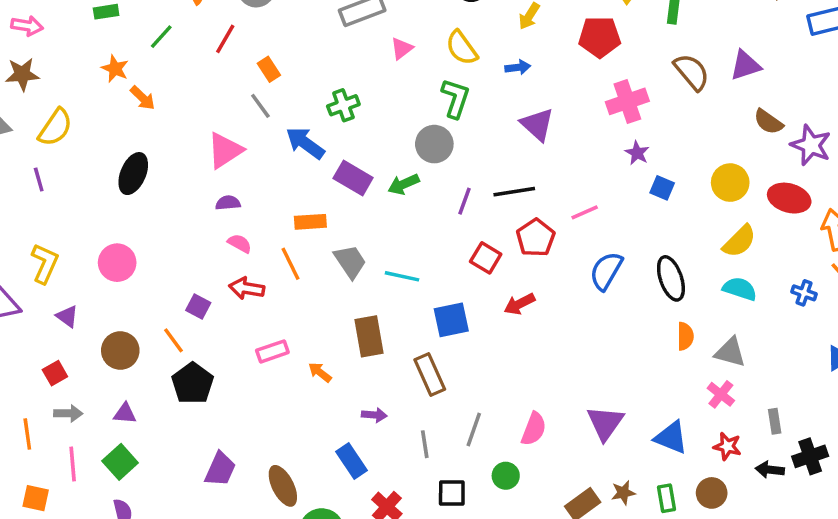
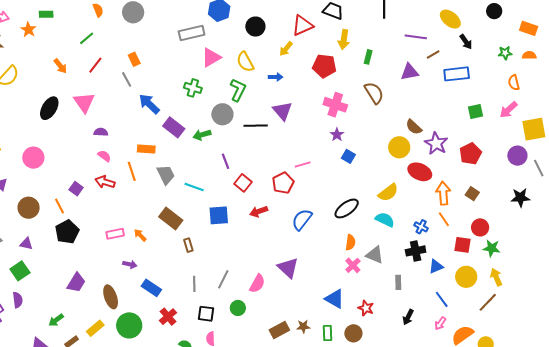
green line: (161, 37) -> (87, 38), moved
red line: (225, 39) -> (95, 65), moved
pink triangle: (402, 48) -> (211, 58), size x1.5
purple triangle: (745, 65) -> (410, 72), moved
orange star: (115, 69) -> (28, 30), moved
pink cross: (627, 101) -> (335, 105), turned 30
green cross: (343, 105) -> (193, 88), moved, turned 30
pink triangle: (225, 150) -> (84, 102), moved, turned -40
yellow circle: (730, 183) -> (399, 147), moved
black line: (514, 192) -> (256, 126), moved
purple line: (464, 201) -> (226, 161), moved, turned -49
red pentagon: (536, 238) -> (283, 183), moved
blue semicircle: (606, 271) -> (302, 220), moved
black ellipse: (671, 278) -> (347, 208), turned 65
brown rectangle: (369, 336) -> (171, 218), turned -50
pink rectangle: (272, 351) -> (115, 234), moved
brown rectangle: (430, 375) -> (188, 245), moved, size x0.6
pink cross: (721, 394) -> (353, 265), moved
purple arrow: (374, 415) -> (130, 264), moved
gray rectangle: (775, 421) -> (398, 282), moved
purple triangle: (605, 423) -> (288, 268), moved, turned -30
black cross: (810, 456) -> (416, 251), moved
blue rectangle: (351, 461) -> (151, 288), turned -30
black arrow: (770, 470) -> (408, 317), moved, turned -77

